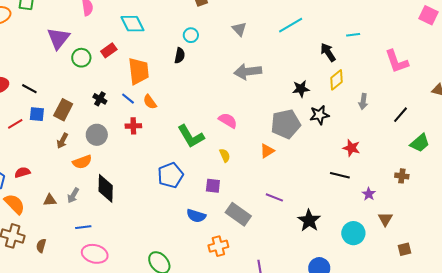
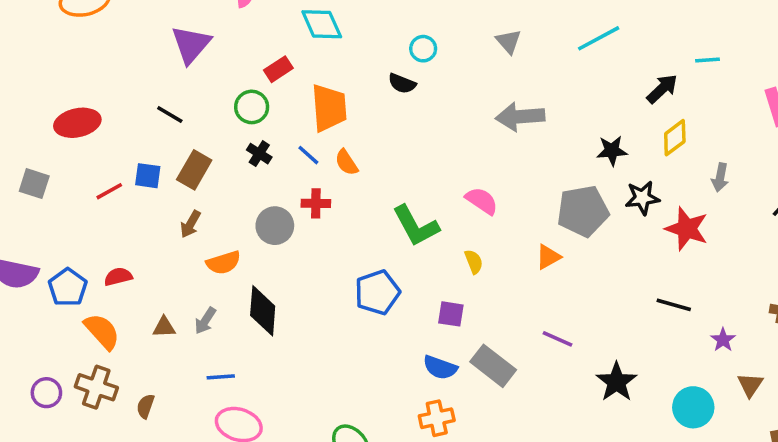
black arrow: (328, 52) -> (662, 89), turned 78
black semicircle: (180, 56) -> (402, 83), turned 98
green circle: (81, 58) -> (252, 107), moved
black line: (29, 89) -> (170, 115), moved
gray circle: (97, 135) -> (275, 226), moved
red star: (351, 148) -> (687, 229), moved, size x1.4
blue semicircle: (196, 216) -> (440, 367), moved
orange cross: (218, 246) -> (437, 418), moved

